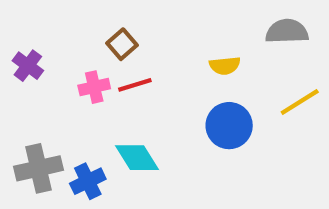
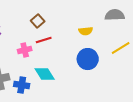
pink cross: (94, 87) -> (25, 50), moved
blue cross: (88, 181) -> (22, 85), turned 35

